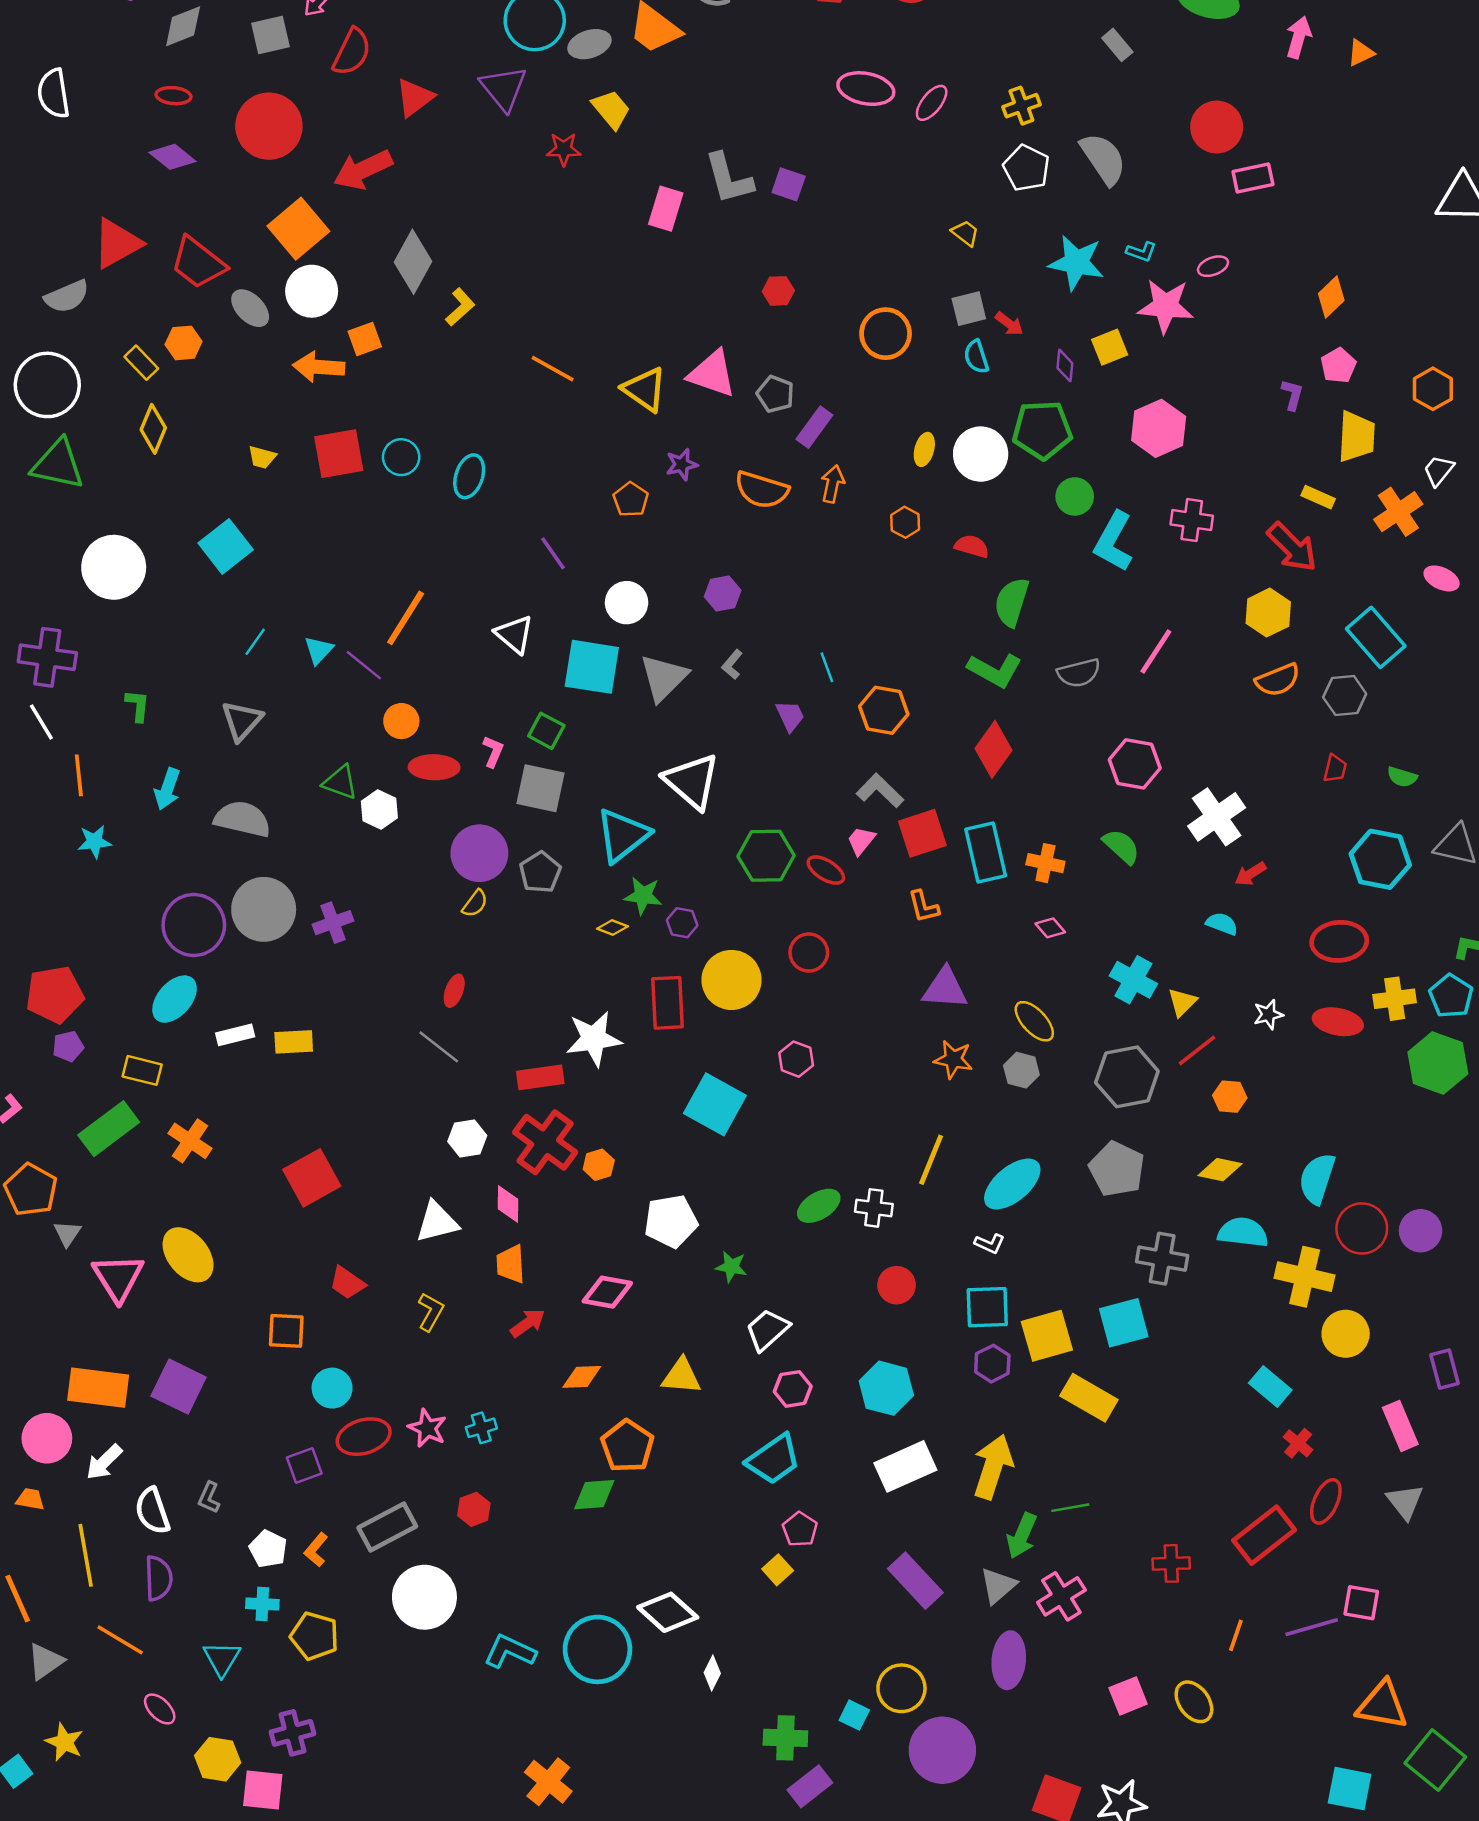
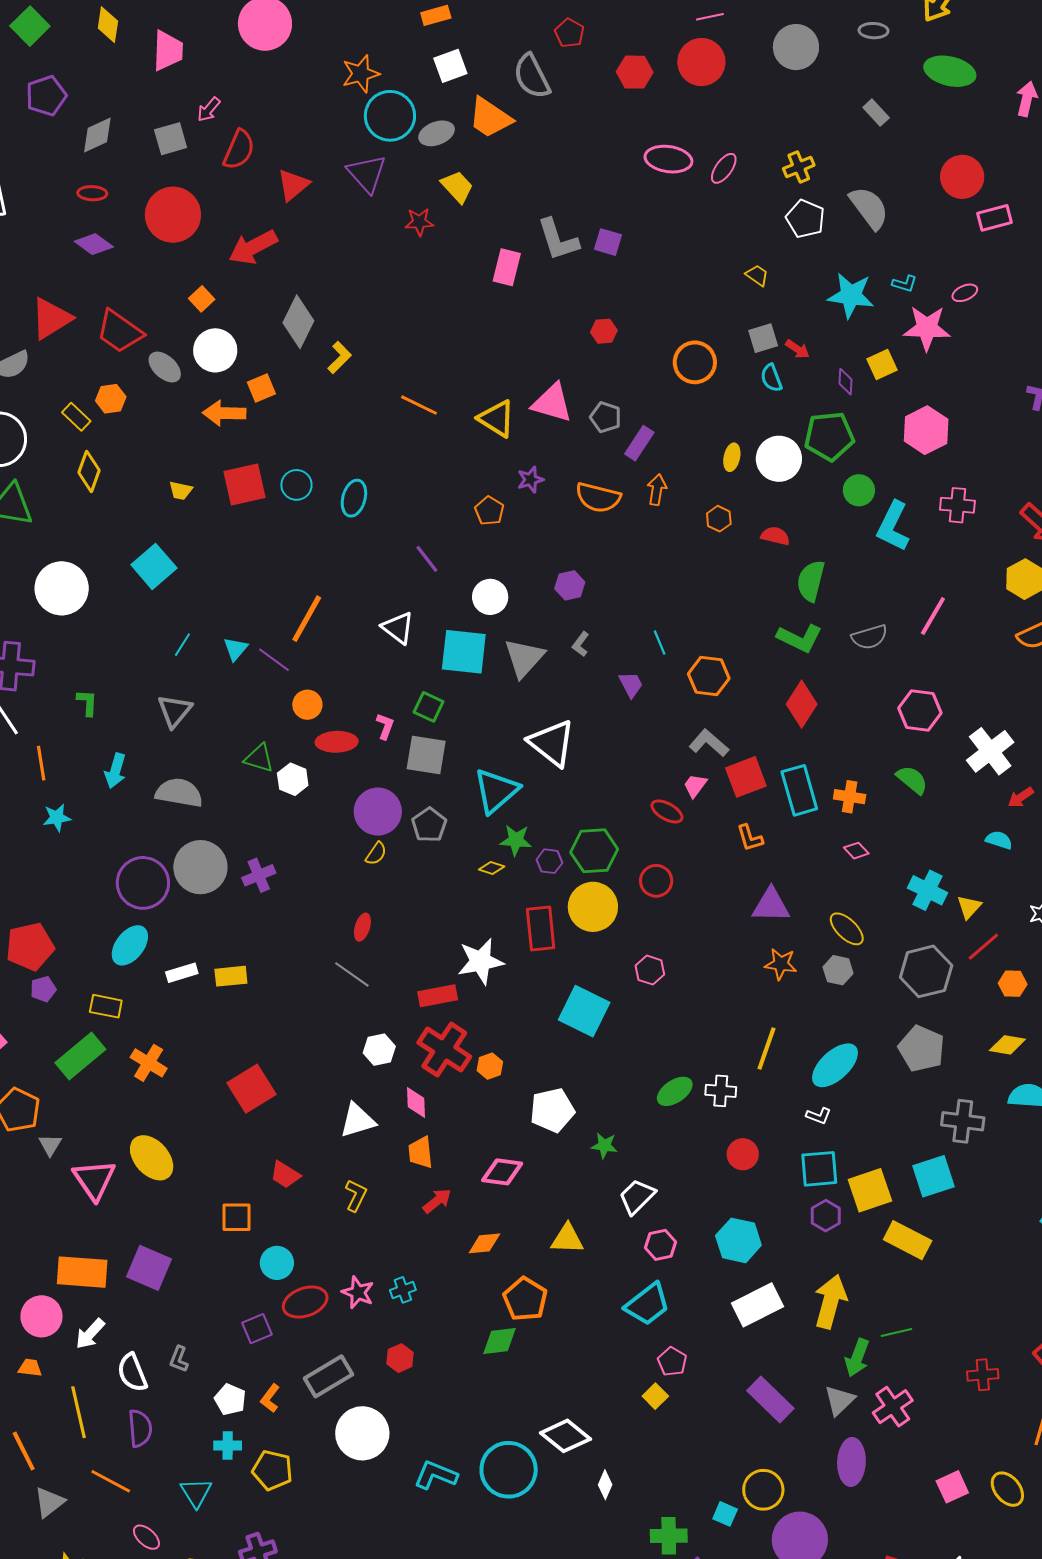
orange square: (298, 229) -> (202, 299), size x0.5
green hexagon: (766, 856) -> (594, 851), moved

